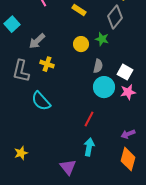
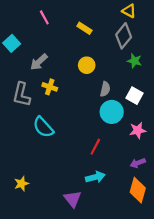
green star: (102, 39) -> (134, 61), moved
pink star: (128, 92) -> (138, 130), moved
cyan arrow: (89, 147) -> (95, 177), turned 66

